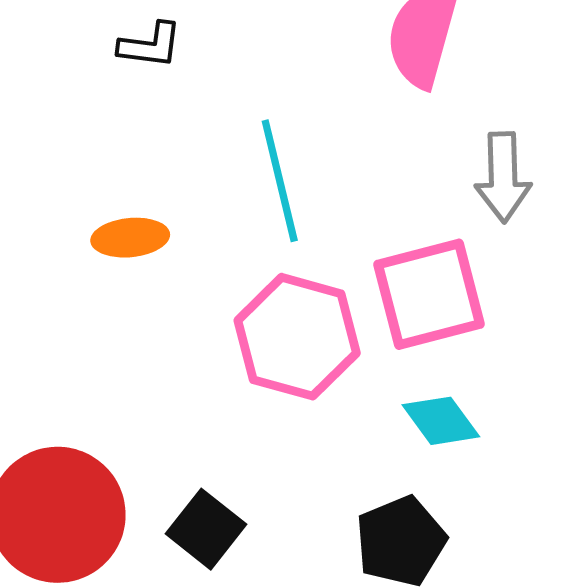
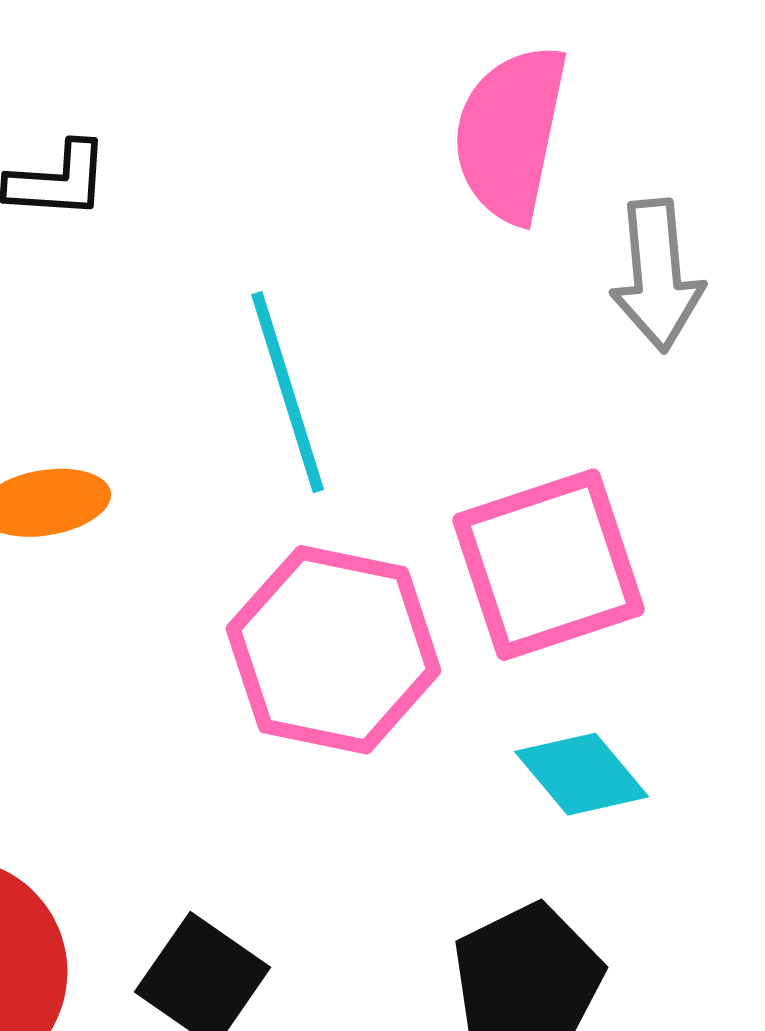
gray arrow: (503, 177) -> (657, 275), moved

